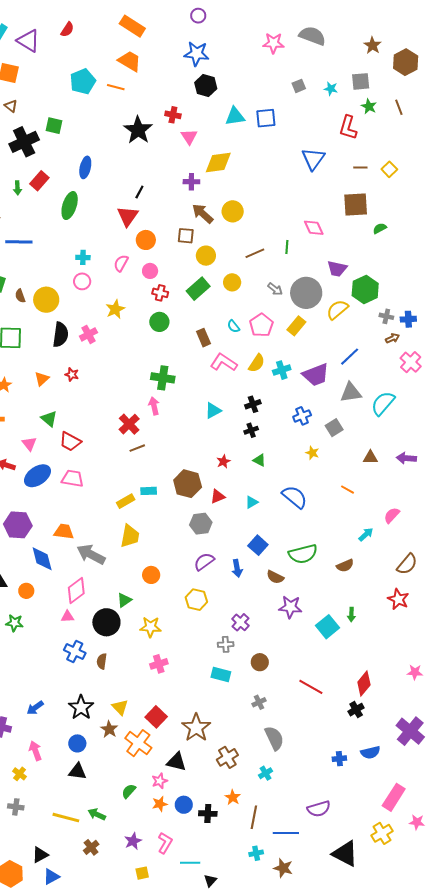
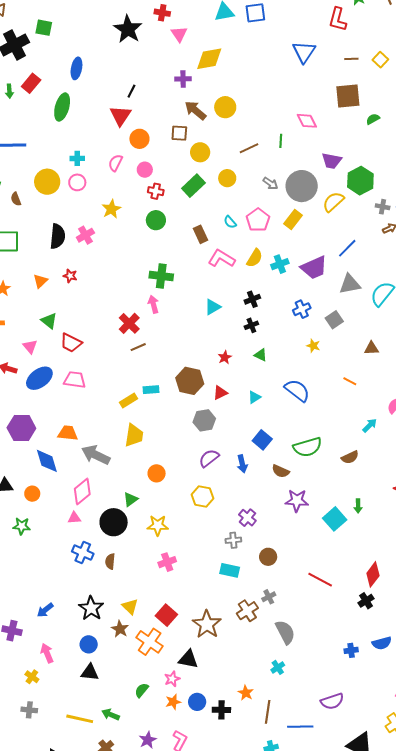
yellow circle: (46, 300) -> (47, 182), moved
brown cross: (227, 757) -> (247, 611), moved

